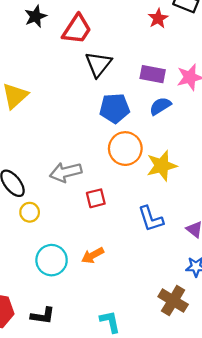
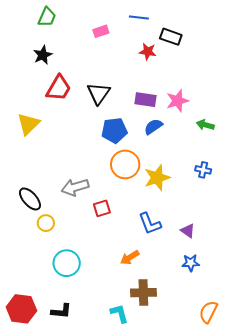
red star: (158, 18) -> (148, 52), turned -30
red trapezoid: (77, 29) -> (59, 88), moved
orange arrow: (93, 255) -> (130, 257), moved
brown cross: (173, 301) -> (143, 293), moved, turned -30

